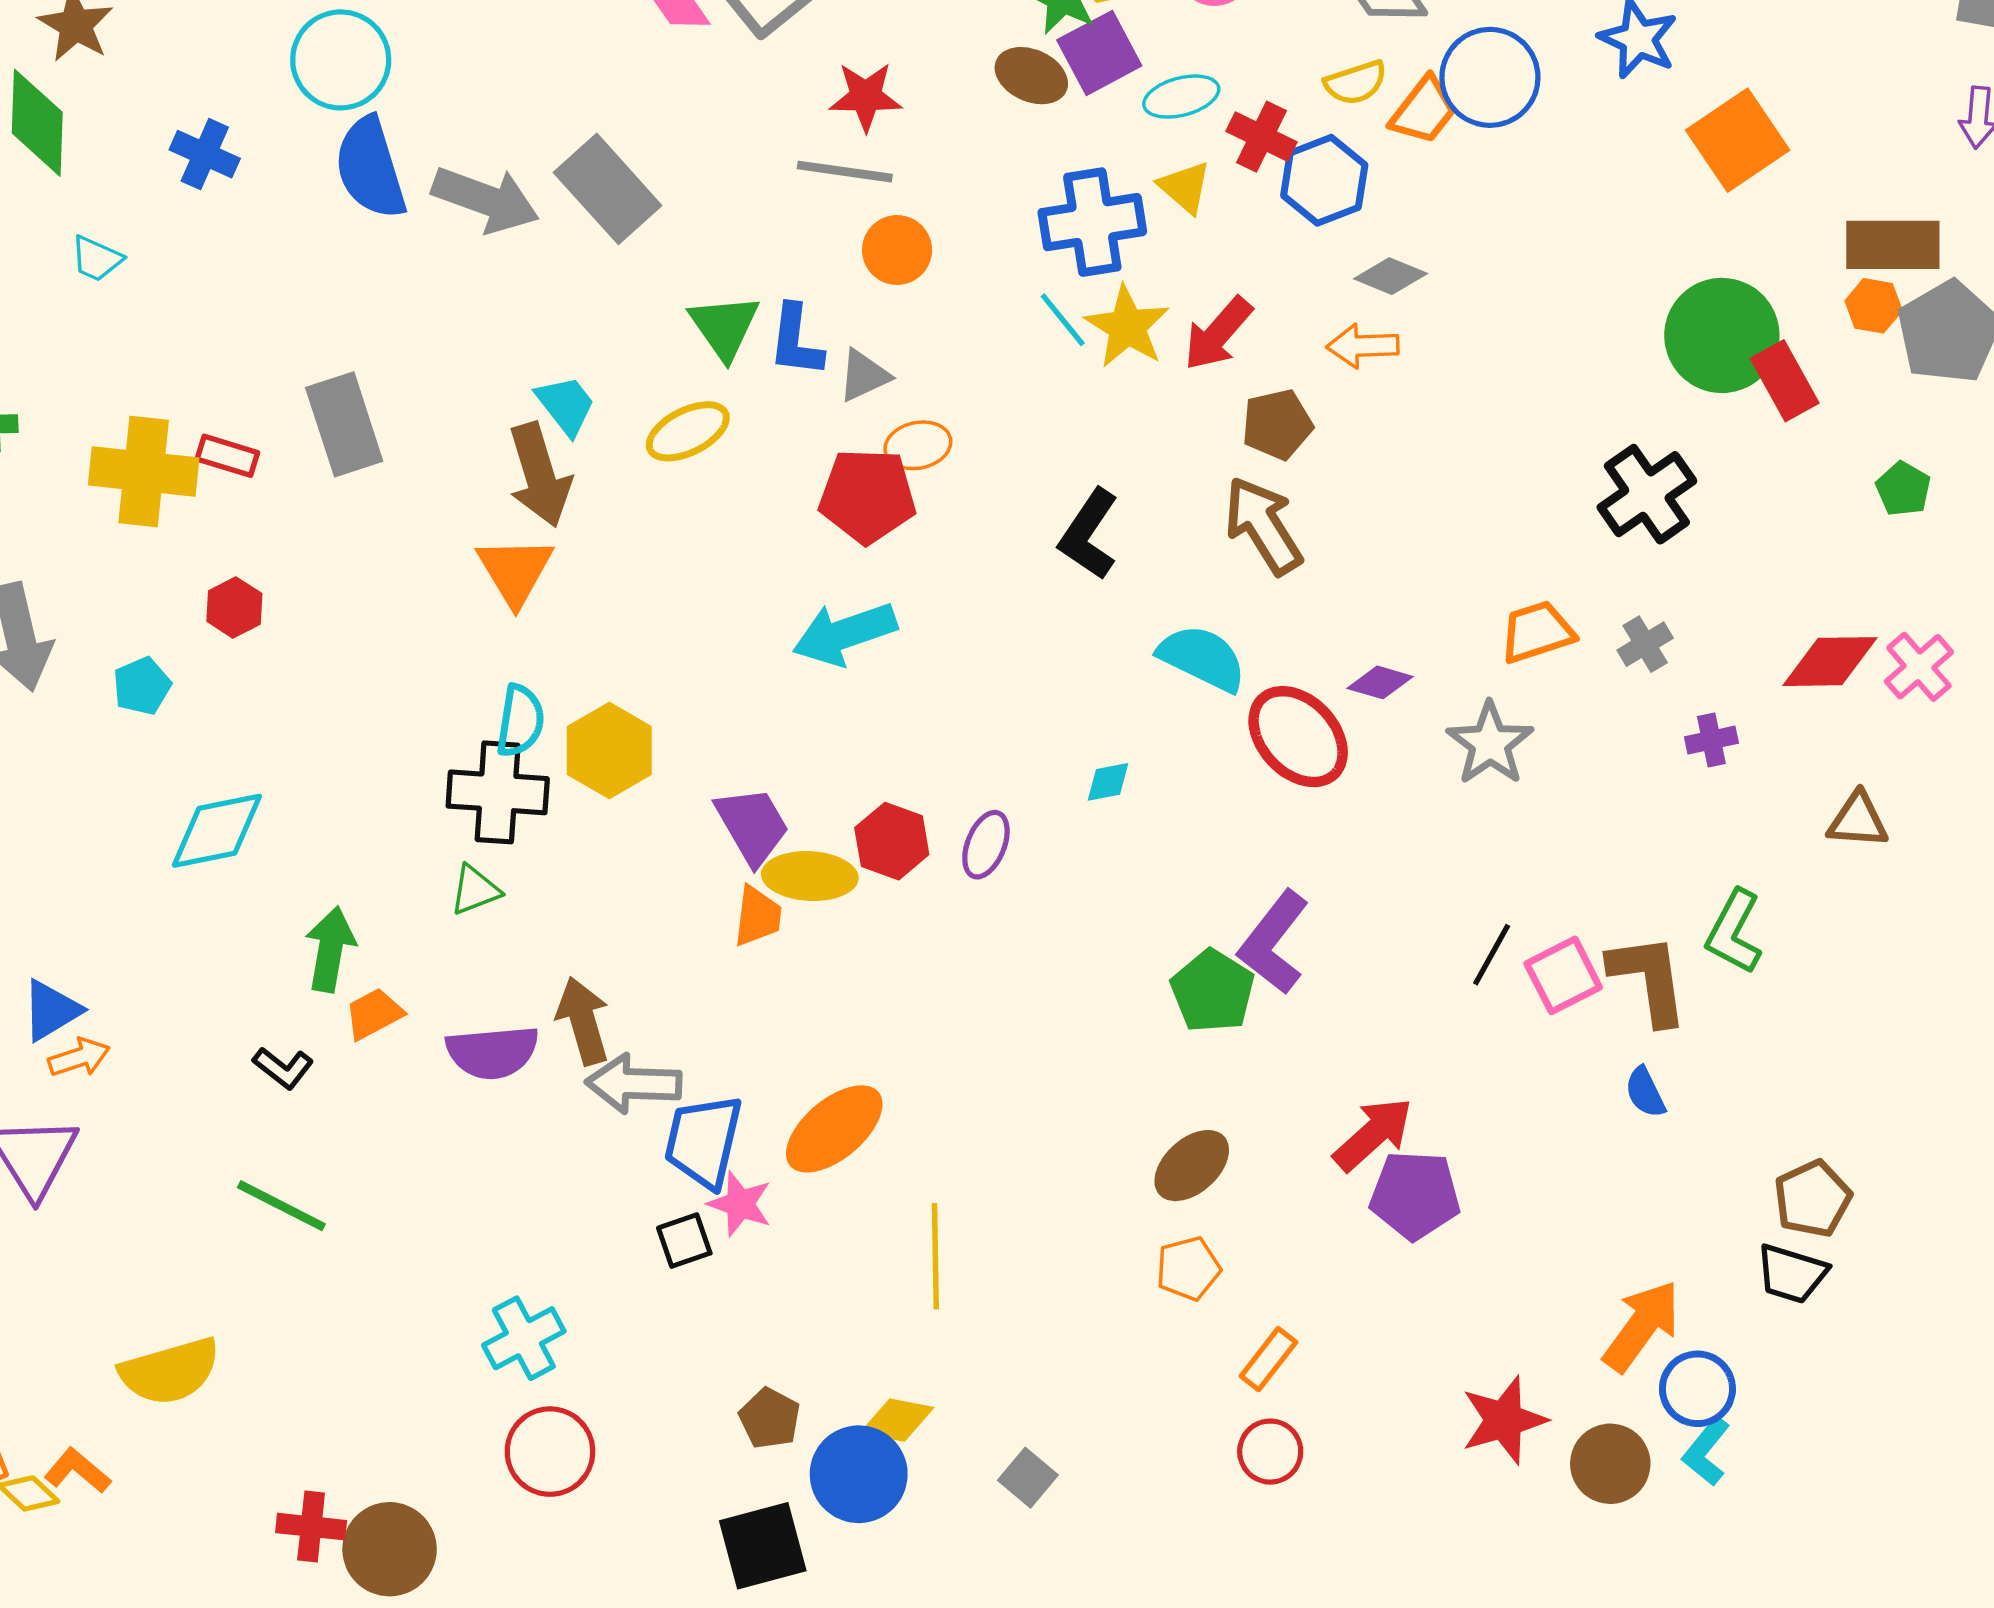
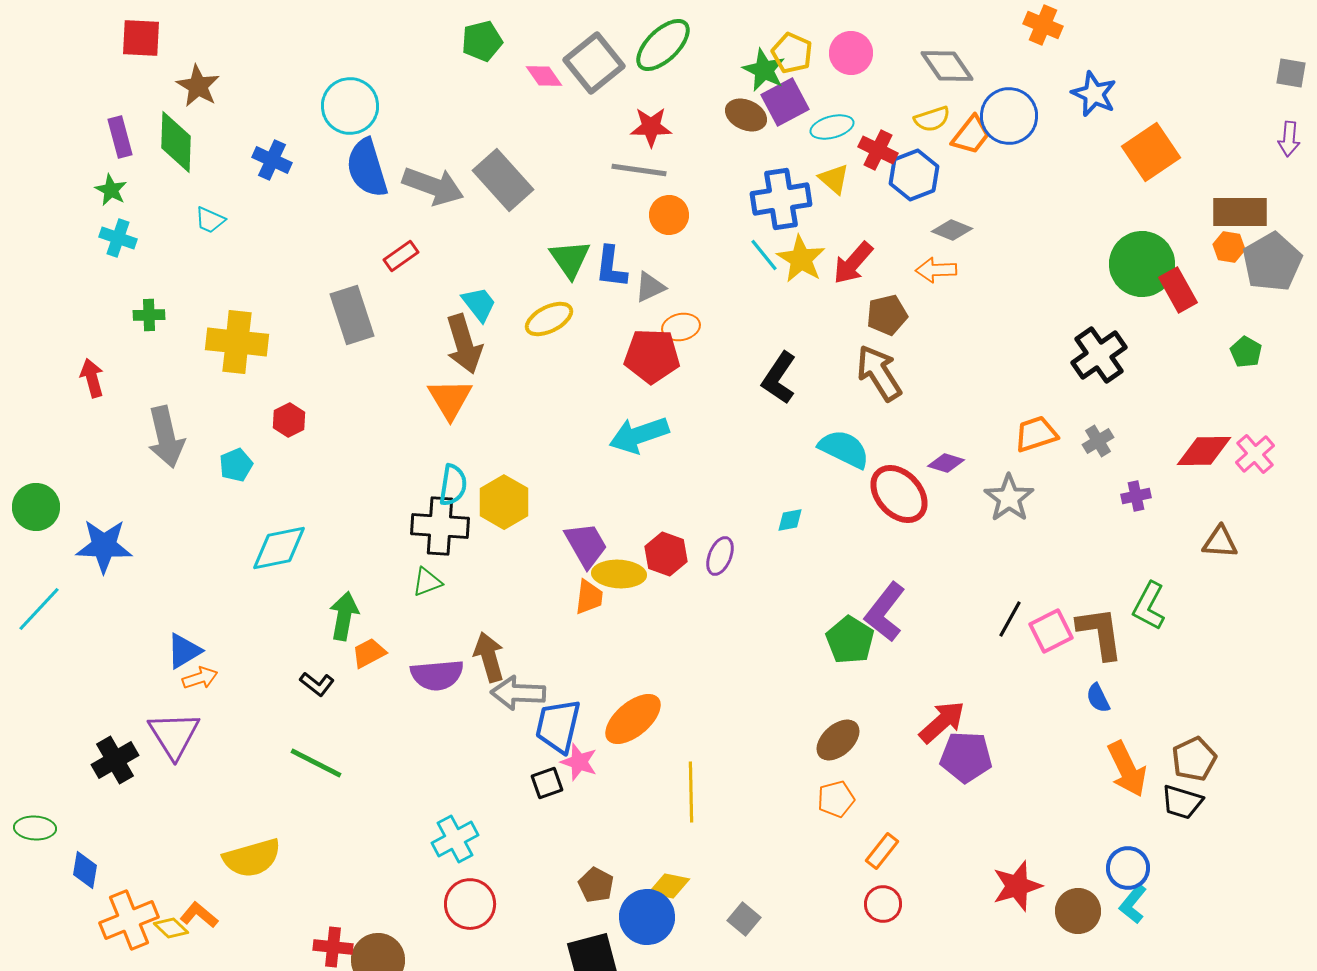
red rectangle: (227, 456) -> (401, 256), moved, turned -52
orange arrow: (1642, 1326) -> (1127, 769), moved, turned 118

